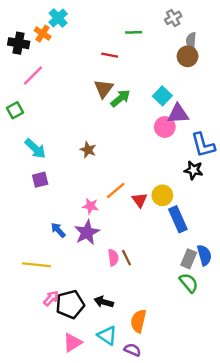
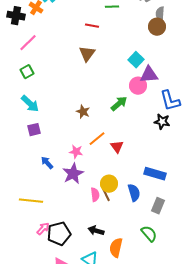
green arrow: (120, 98) -> (119, 104), moved
green square: (15, 110) -> (27, 72), moved
brown star: (88, 150) -> (83, 112), moved
yellow circle: (162, 195) -> (109, 184), moved
blue rectangle: (178, 219) -> (155, 174), moved, turned -50
blue arrow: (58, 230) -> (47, 163), moved
blue semicircle: (204, 255) -> (134, 193), moved
gray rectangle: (189, 259) -> (158, 206), moved
green semicircle: (189, 283) -> (149, 234), moved
black arrow: (104, 302) -> (96, 231), moved

